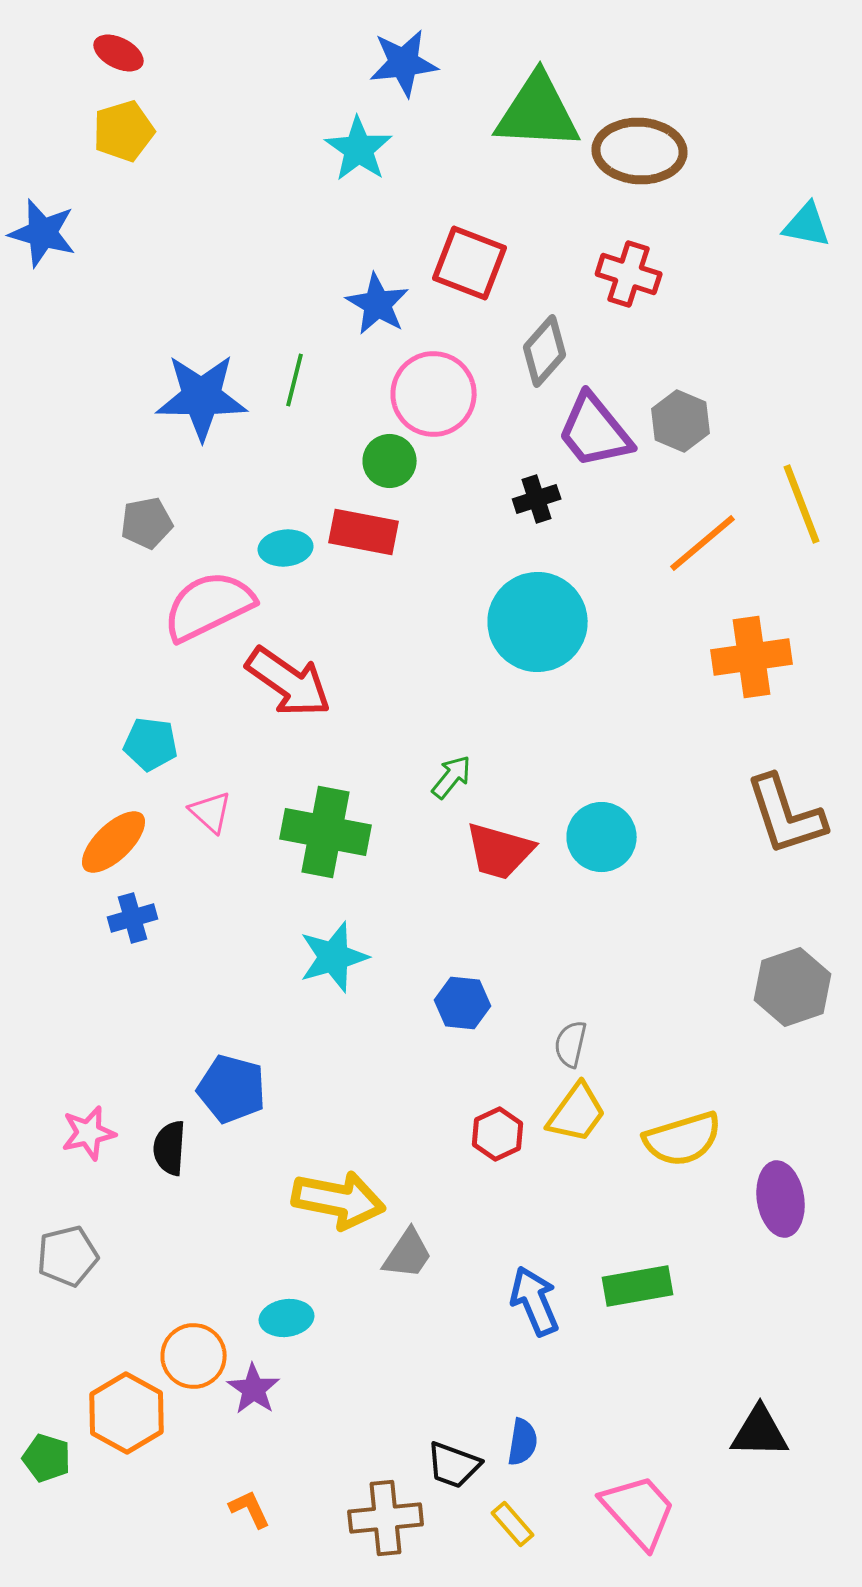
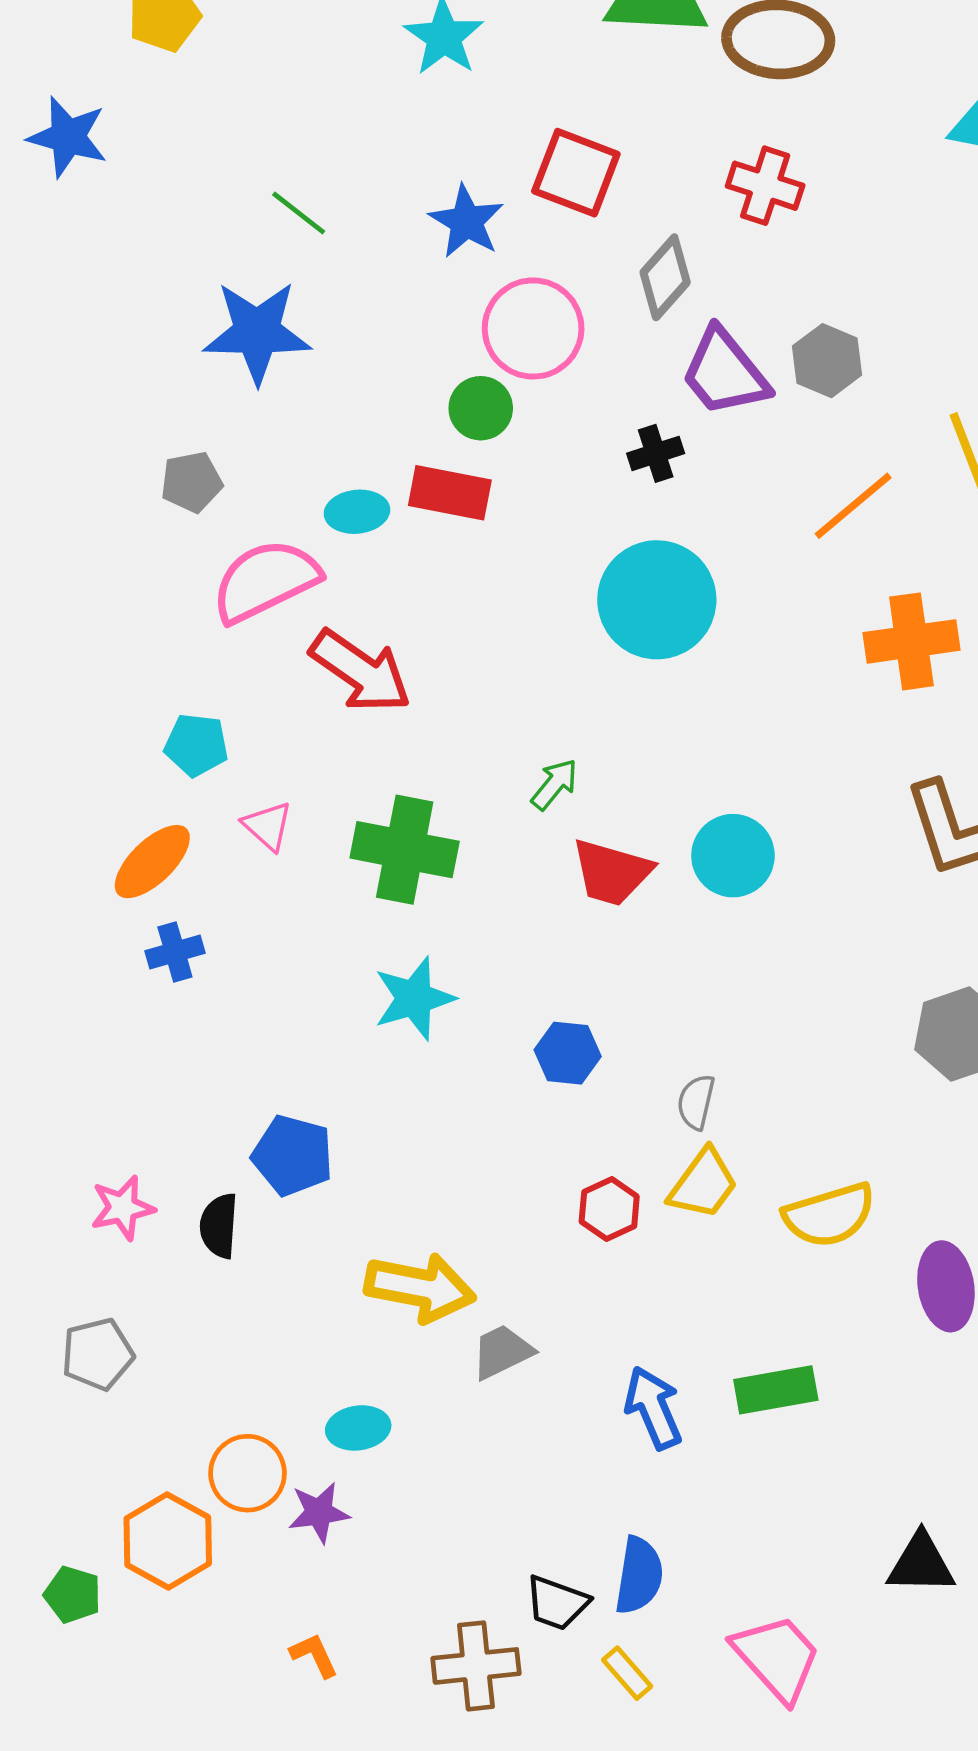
green line: (295, 380) -> (299, 213), moved, turned -66
gray trapezoid: (408, 1254) -> (502, 1352), turned -150
purple star: (254, 1389) -> (319, 1512), turned 30
blue semicircle: (523, 1442) -> (639, 1576), size x1.4

